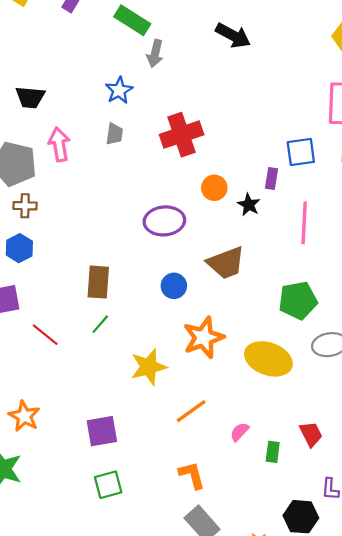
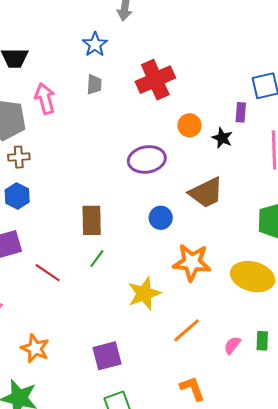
orange star: (204, 338) -> (192, 262), turned 30
green rectangle: (273, 452) -> (262, 341), moved

